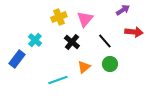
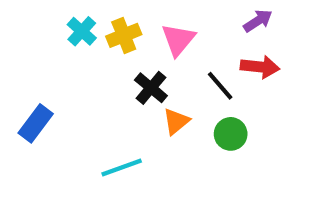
red arrow: (134, 32) -> (260, 67), moved
cyan cross: (35, 40) -> (82, 31), moved
orange triangle: (84, 67) -> (176, 121), moved

